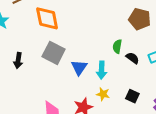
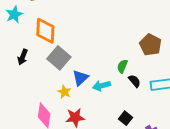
orange diamond: (47, 18) -> (45, 31), moved
cyan arrow: (102, 70) -> (102, 86), turned 60
yellow star: (103, 94) -> (64, 92), moved

